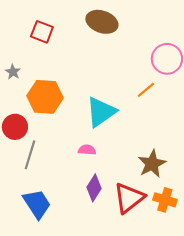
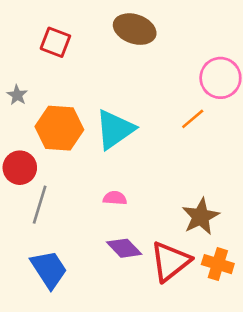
cyan triangle: (101, 112) -> (115, 129), moved
purple diamond: (94, 188) -> (124, 248), turned -76

